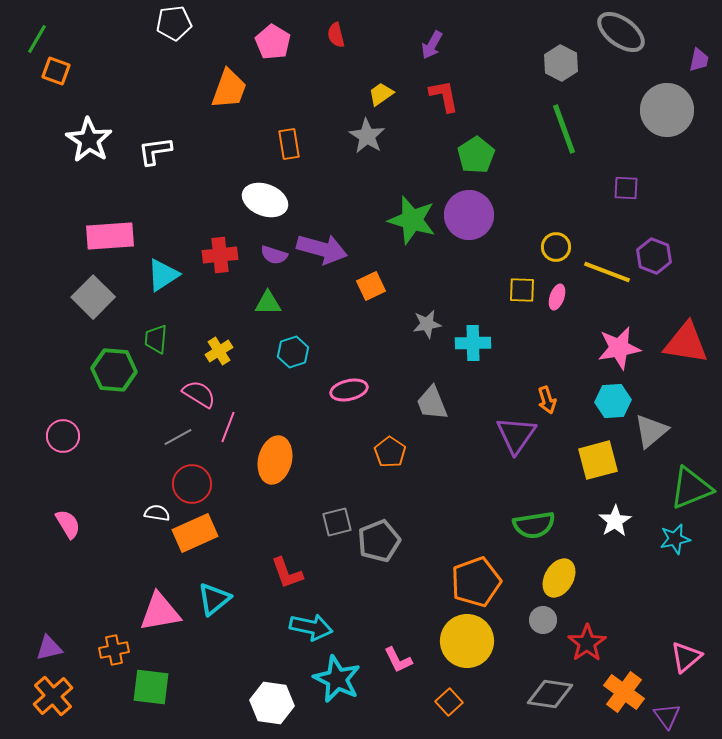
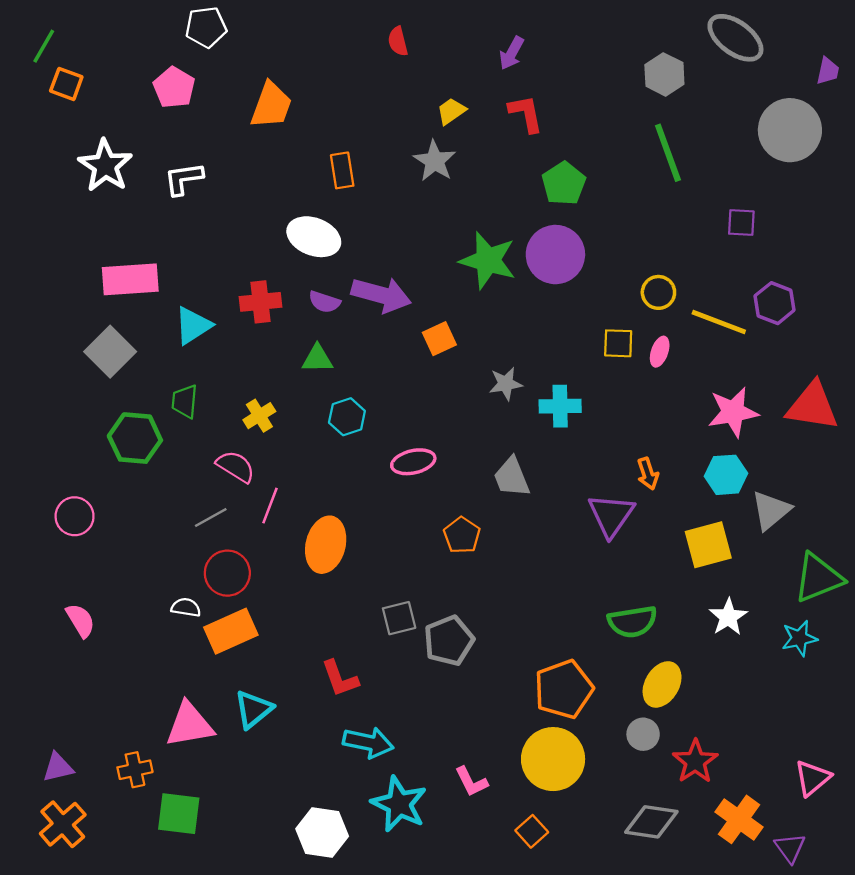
pink pentagon: (273, 42) -> (174, 88), moved

